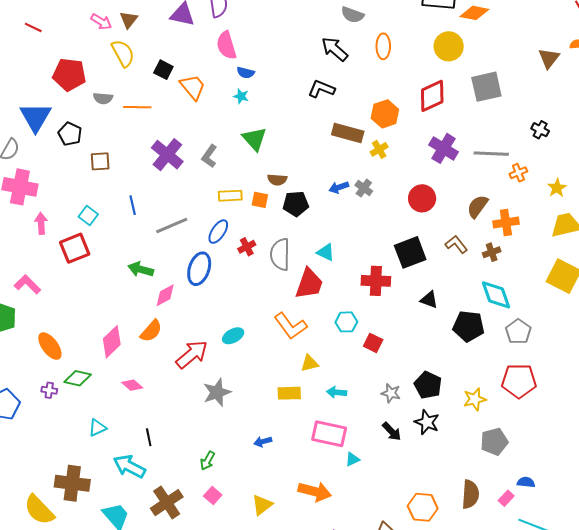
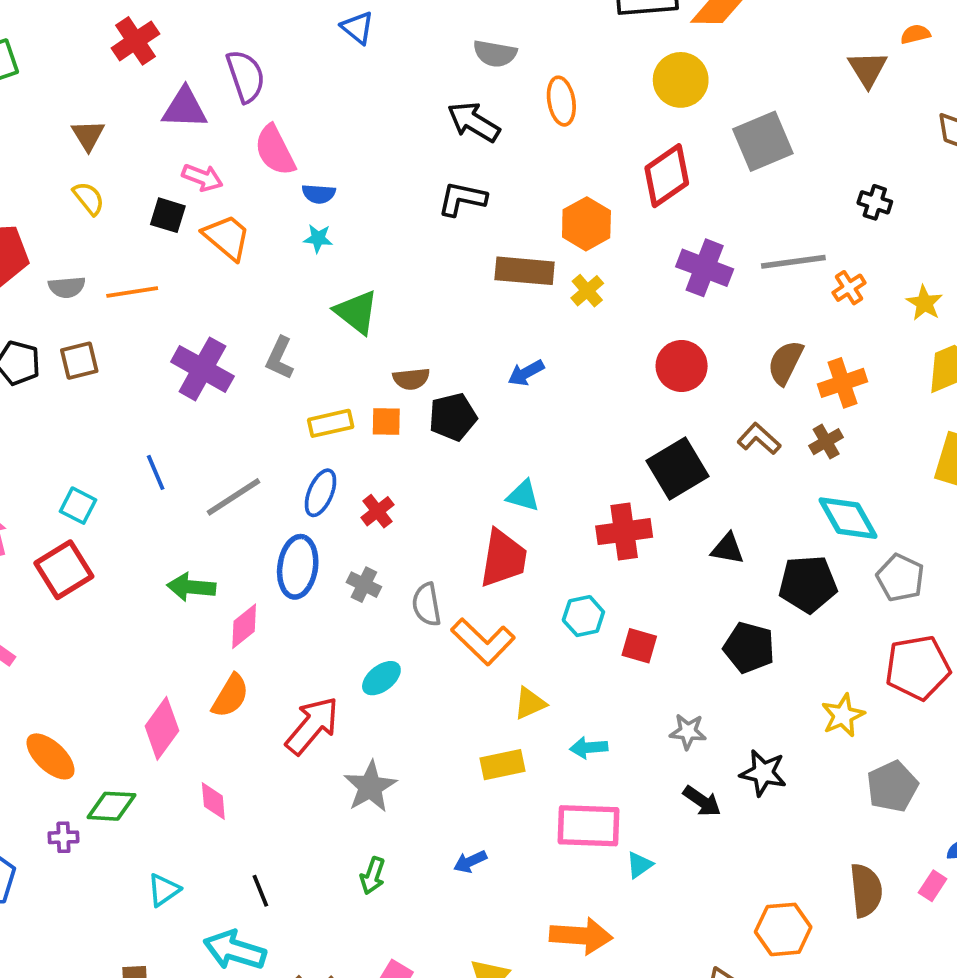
pink arrow: (101, 22) -> (202, 178), moved
yellow semicircle: (123, 53) -> (89, 198), size x0.7
brown square: (100, 161) -> (79, 361), moved
gray cross: (364, 188) -> (364, 585), moved
gray semicircle: (280, 254) -> (427, 604), moved, size x0.7
pink diamond: (132, 385) -> (213, 801), turned 55
black pentagon: (428, 385) -> (749, 648), moved
green arrow: (207, 461) -> (373, 876), moved

